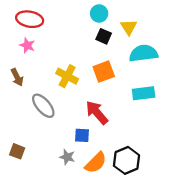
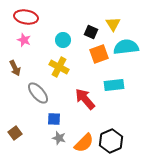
cyan circle: (99, 13) -> (63, 40), moved
orange square: (104, 72) -> (99, 54), moved
cyan rectangle: (144, 93) -> (114, 85), moved
blue square: (82, 135) -> (54, 119), moved
brown square: (17, 151) -> (15, 133), turned 32

